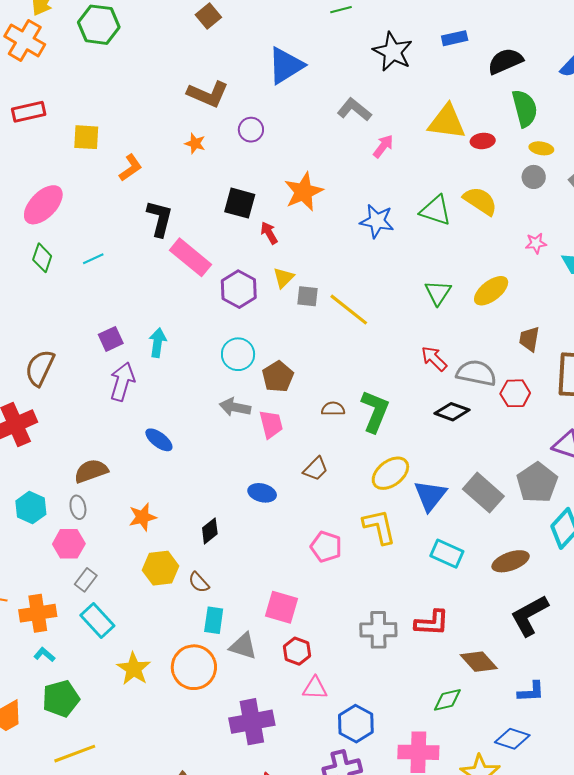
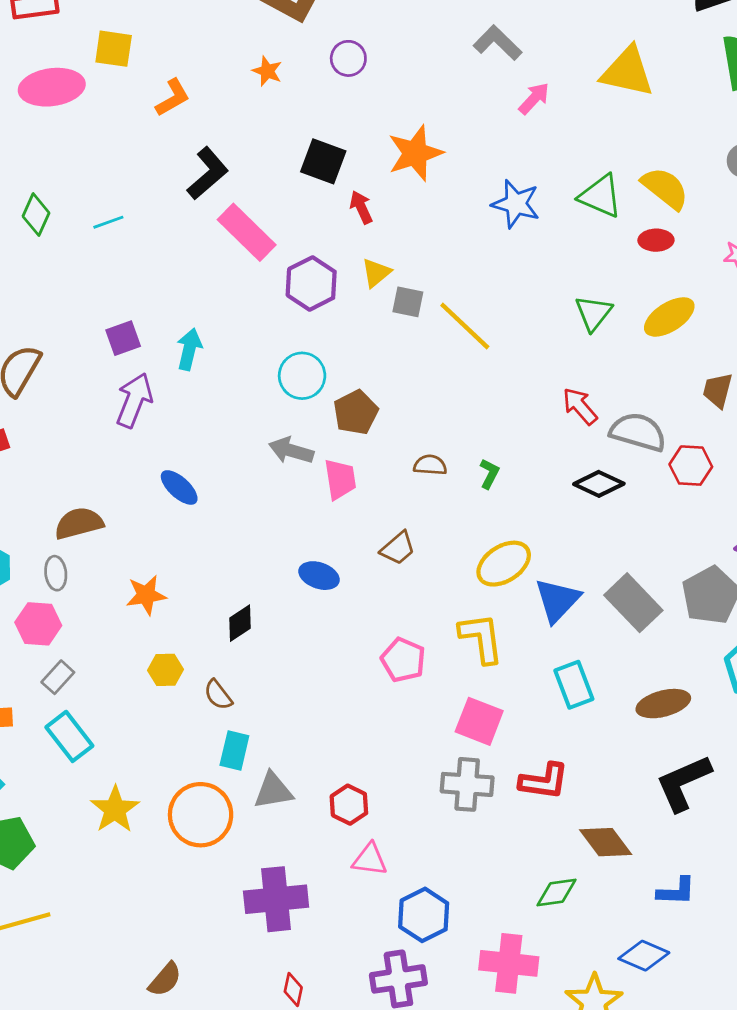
red ellipse: (483, 141) -> (656, 240), moved
pink ellipse: (43, 205) -> (52, 87), moved, turned 33
black L-shape: (160, 219) -> (208, 173), turned 30
green L-shape: (375, 411) -> (489, 474), size x0.5
cyan rectangle: (447, 554) -> (574, 685), turned 40
yellow hexagon: (161, 568) -> (166, 670), size x0.7
pink square: (282, 607) -> (479, 721), moved
gray triangle: (243, 646) -> (273, 791), turned -32

